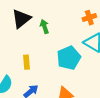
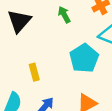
green arrow: (44, 27) -> (64, 15), moved

